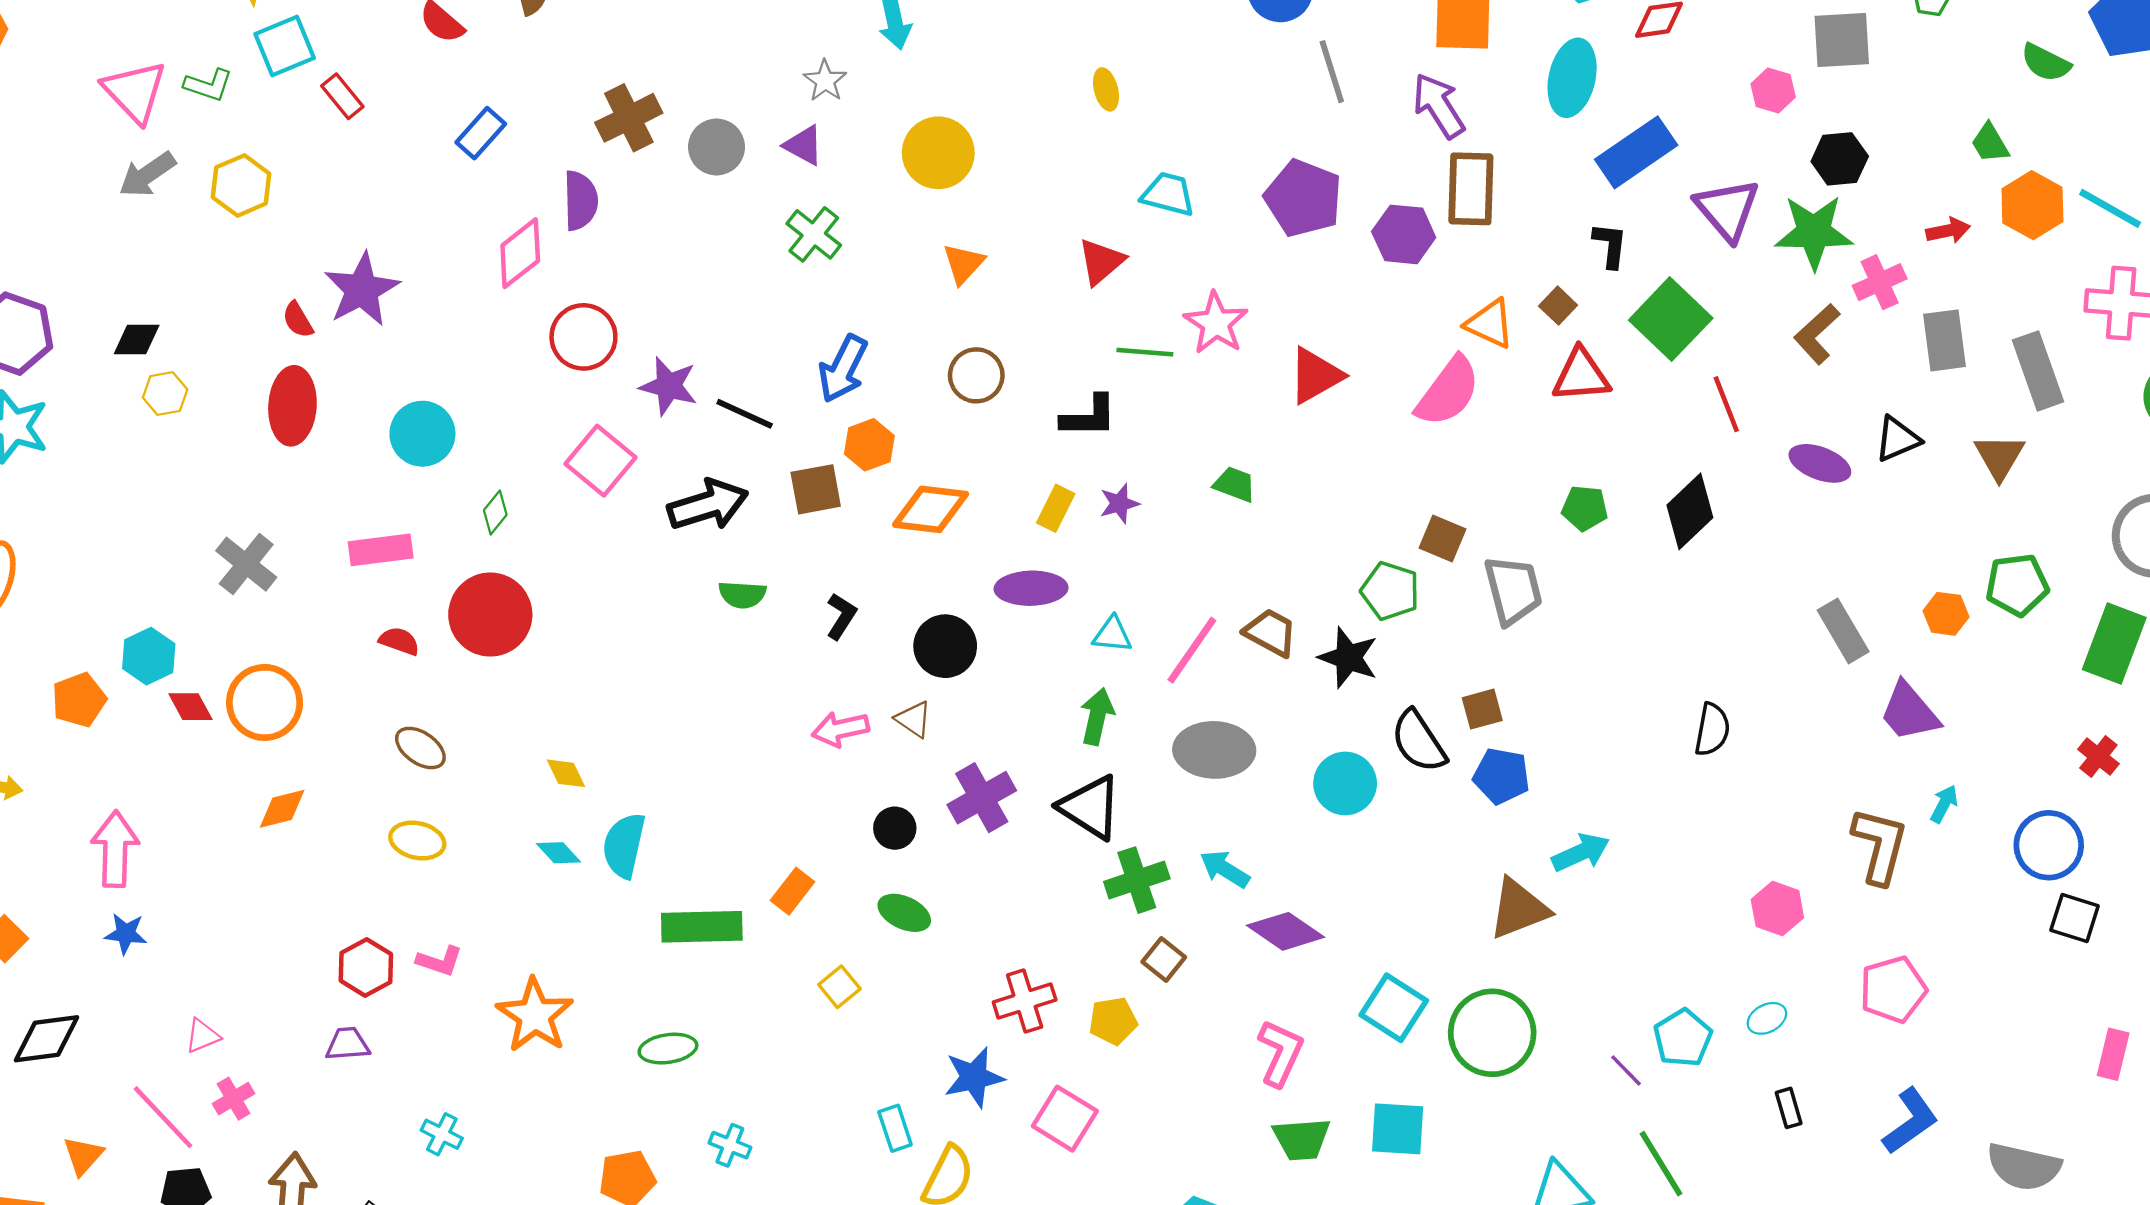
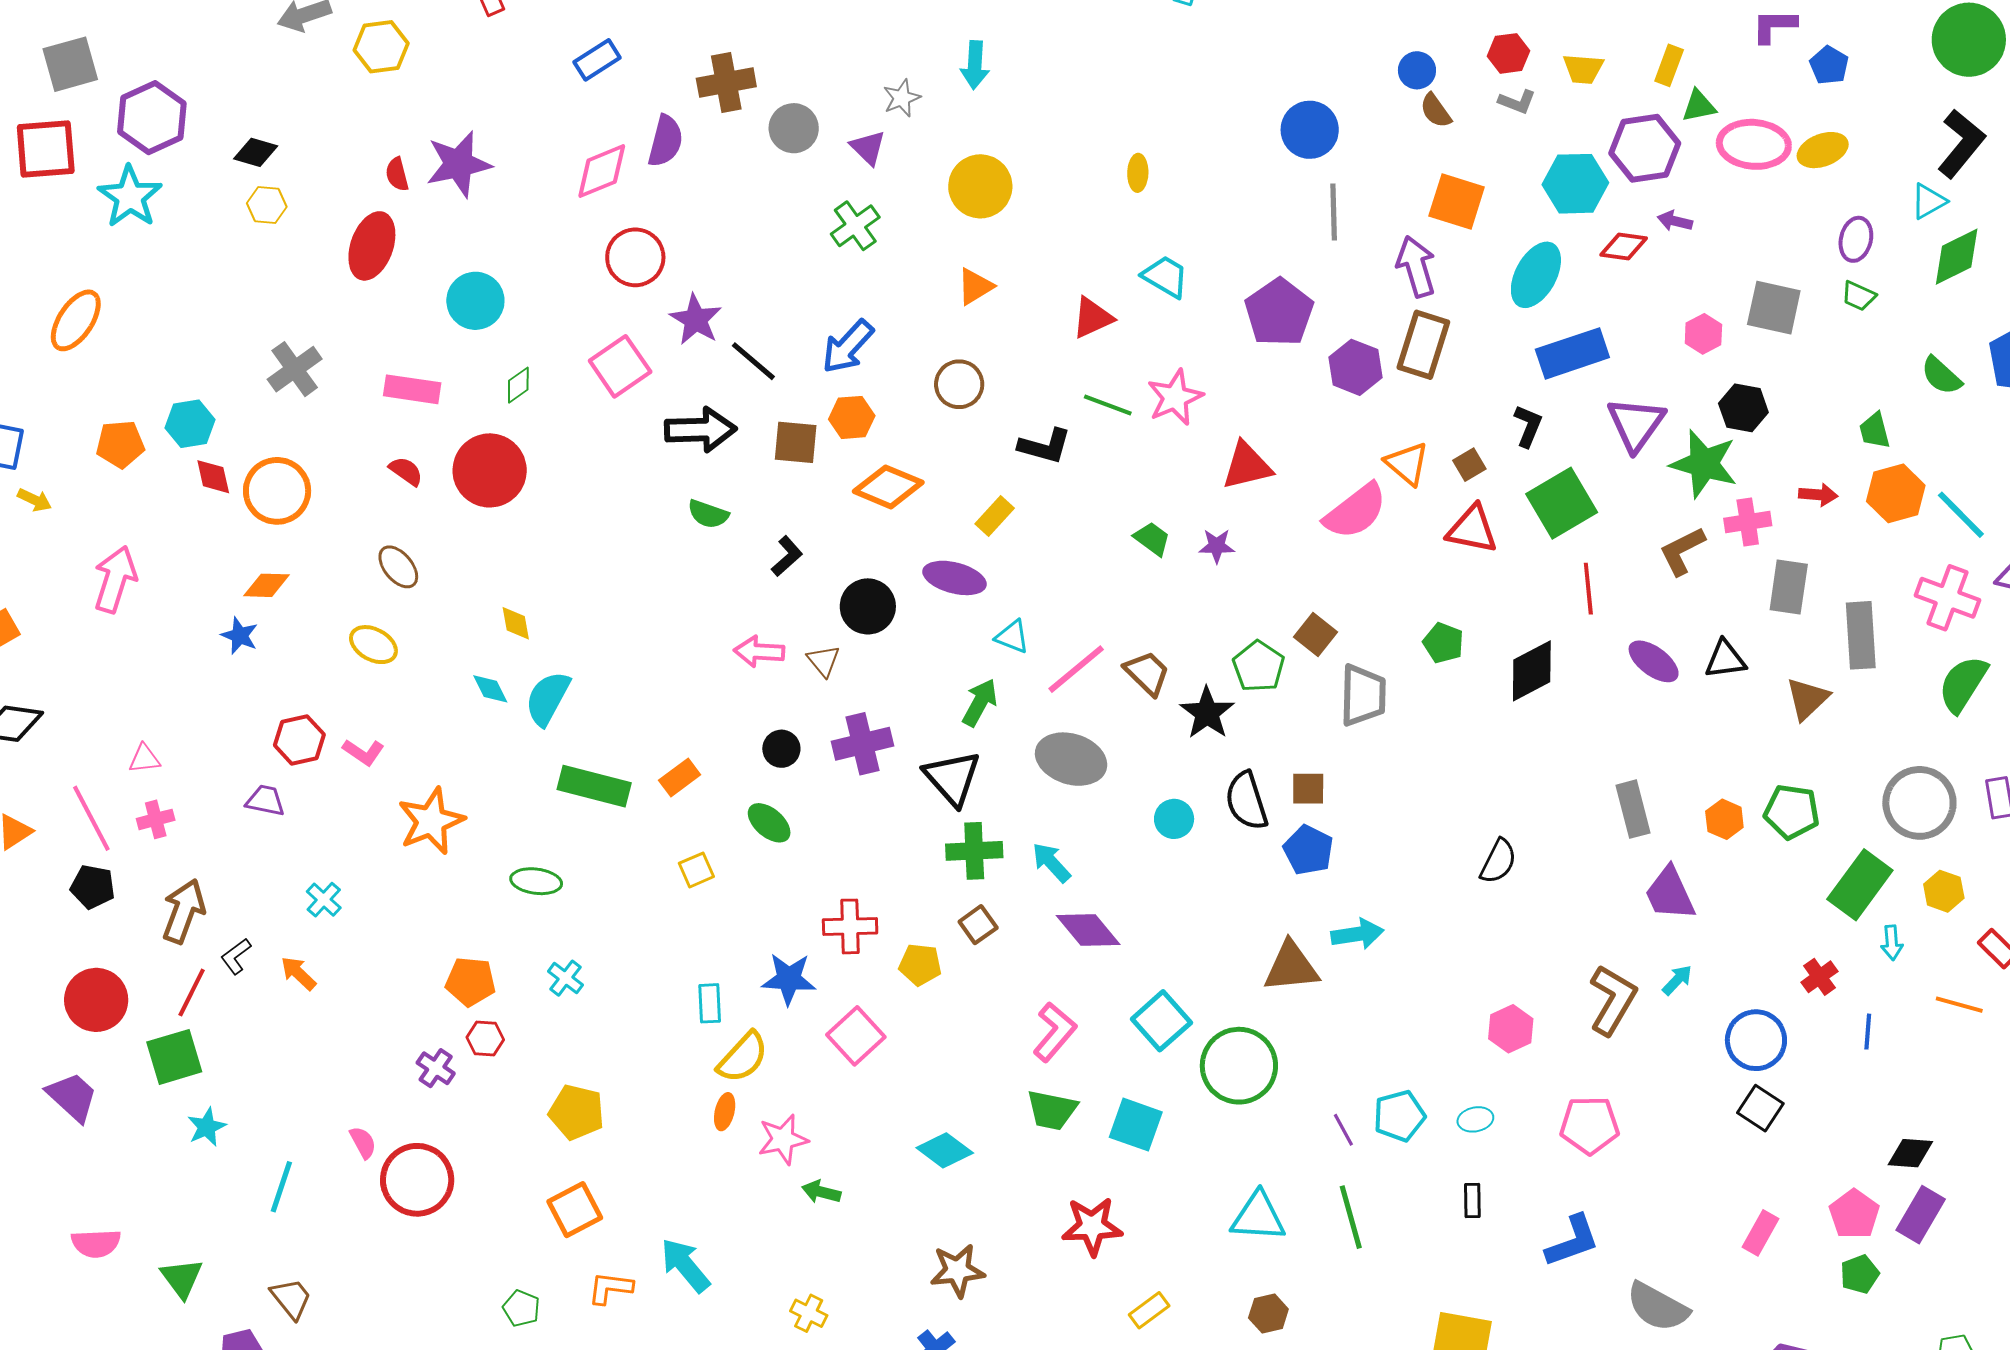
purple star: (1119, 503) -> (1217, 546), moved
cyan circle: (1345, 783) -> (1174, 819), size x0.7
blue star: (126, 934) -> (240, 636), moved

